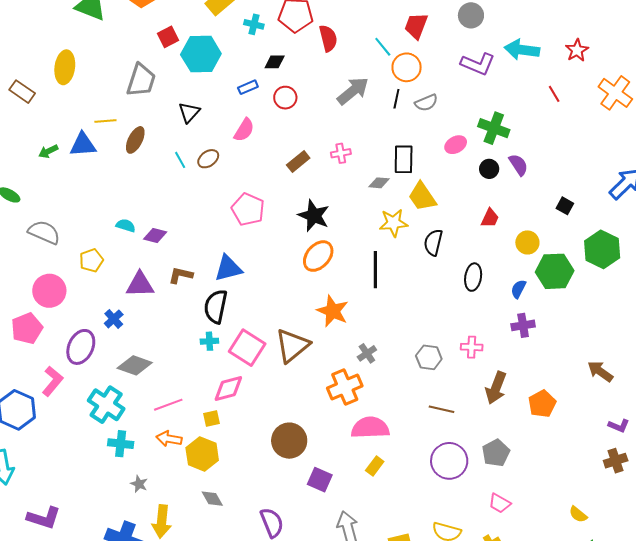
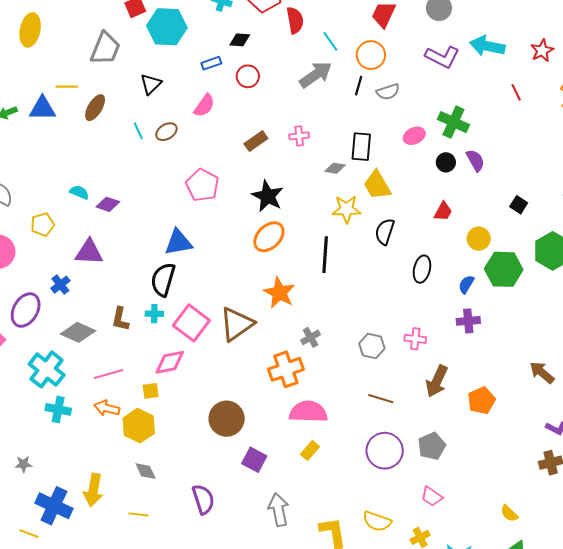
cyan line: (383, 47) -> (330, 41), moved
brown L-shape: (181, 275) -> (120, 319), moved, turned -95
gray star: (139, 484) -> (23, 464), moved, turned -30

